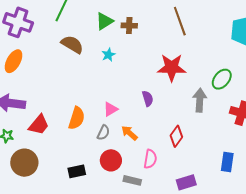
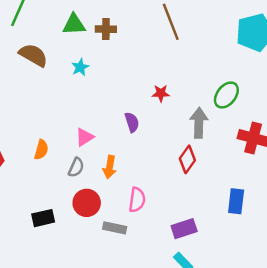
green triangle: (104, 21) -> (74, 24), turned 30
red star: (172, 68) -> (161, 93), moved, size x0.5
orange semicircle: (77, 118) -> (41, 150), size x0.7
orange arrow: (129, 133) -> (110, 167), turned -120
red diamond: (176, 136) -> (187, 159), moved

